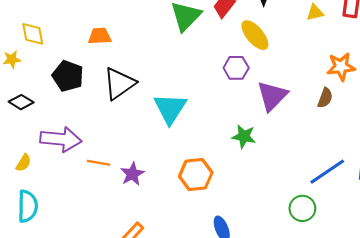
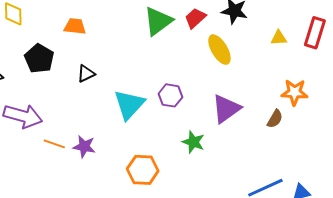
purple hexagon: (236, 68) -> (170, 95), moved
black triangle: (119, 84) -> (86, 74), size x0.6
purple star: (132, 174) -> (84, 147), moved, turned 30

